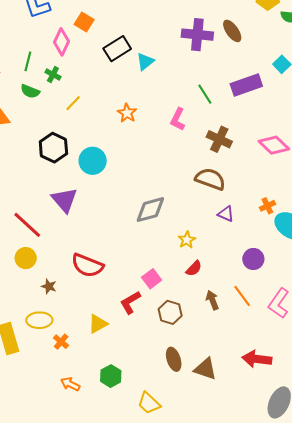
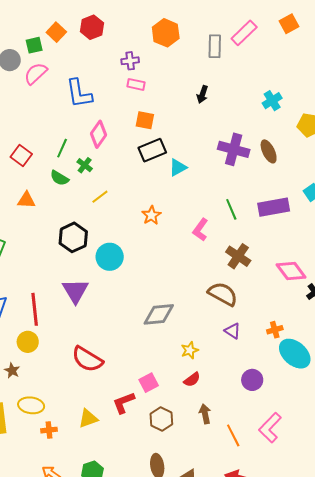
orange square: (84, 22) -> (145, 120), moved, turned -30
red line: (27, 225) -> (35, 309), turned 32
brown star: (49, 286) -> (12, 371), moved
orange line: (242, 296) -> (233, 435), moved
orange cross: (61, 342) -> (49, 430), turned 35

